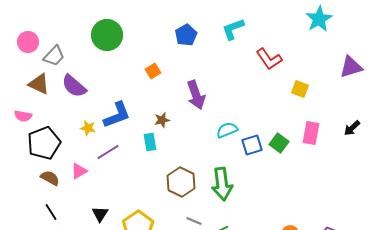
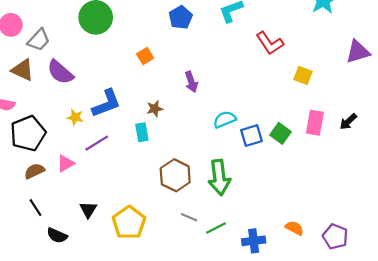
purple arrow: (196, 95) -> (191, 82), size x0.7
black arrow: (352, 128) -> (348, 122), moved
brown semicircle: (50, 178) -> (34, 171), turned -54

